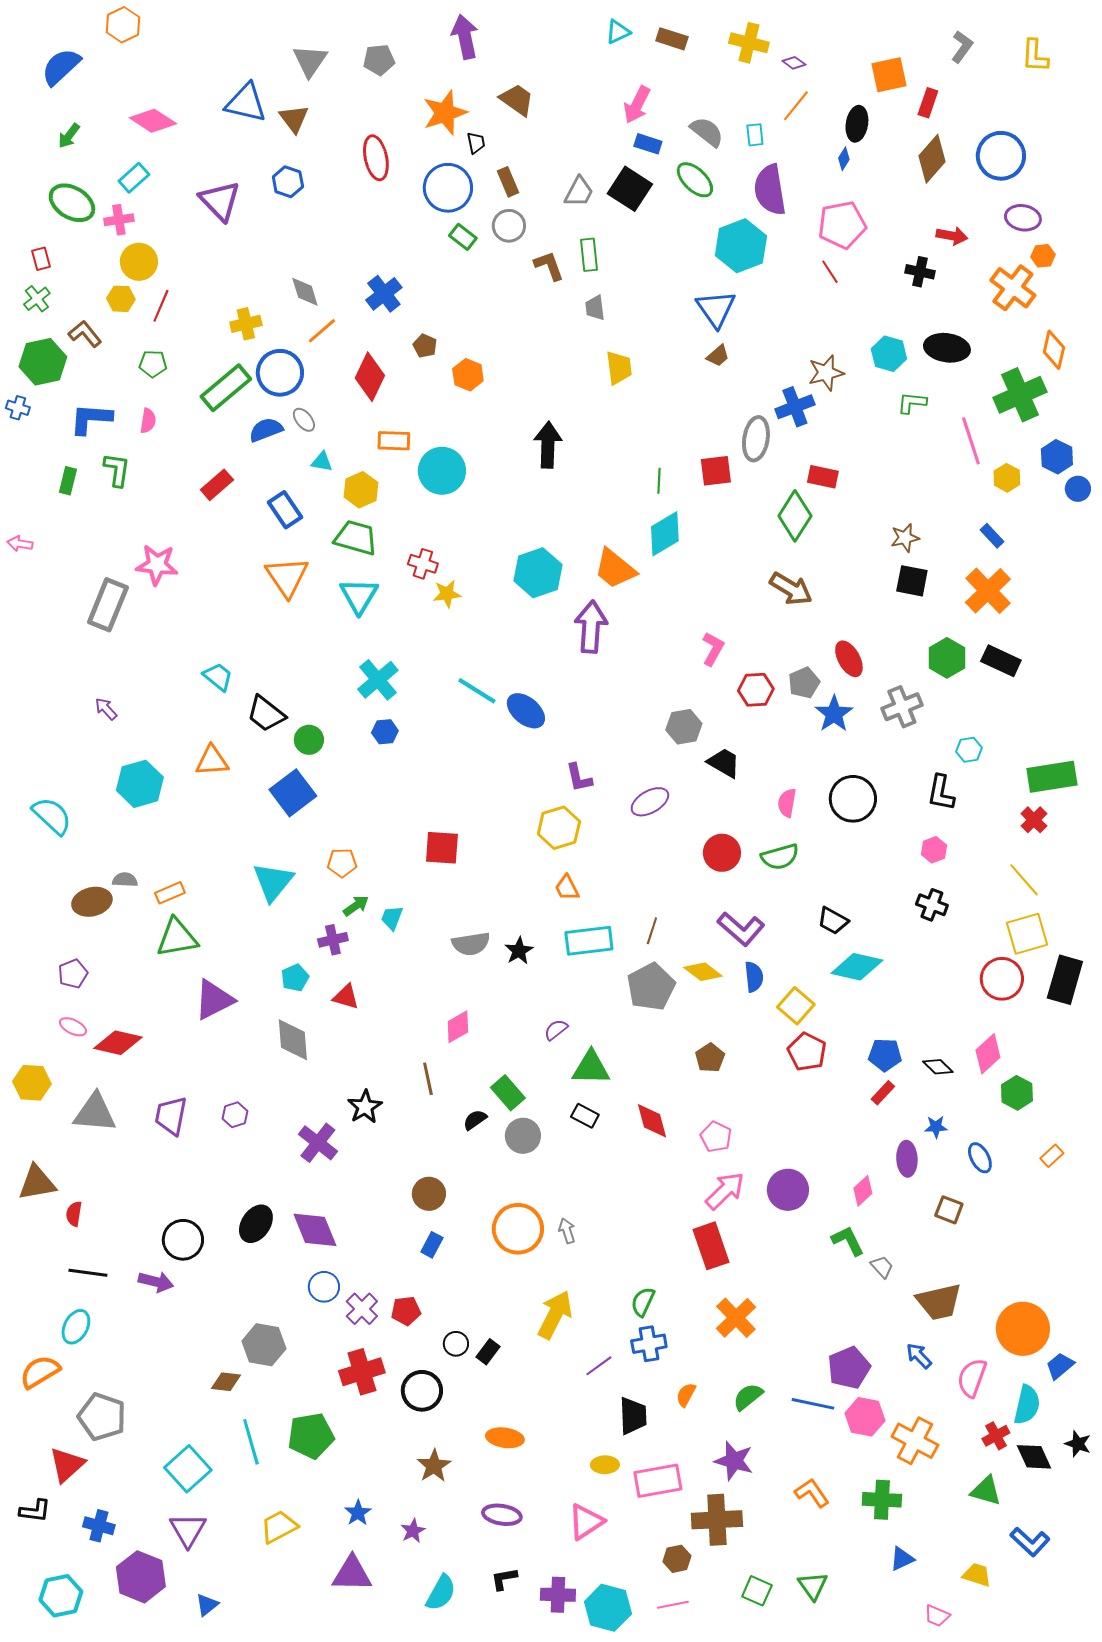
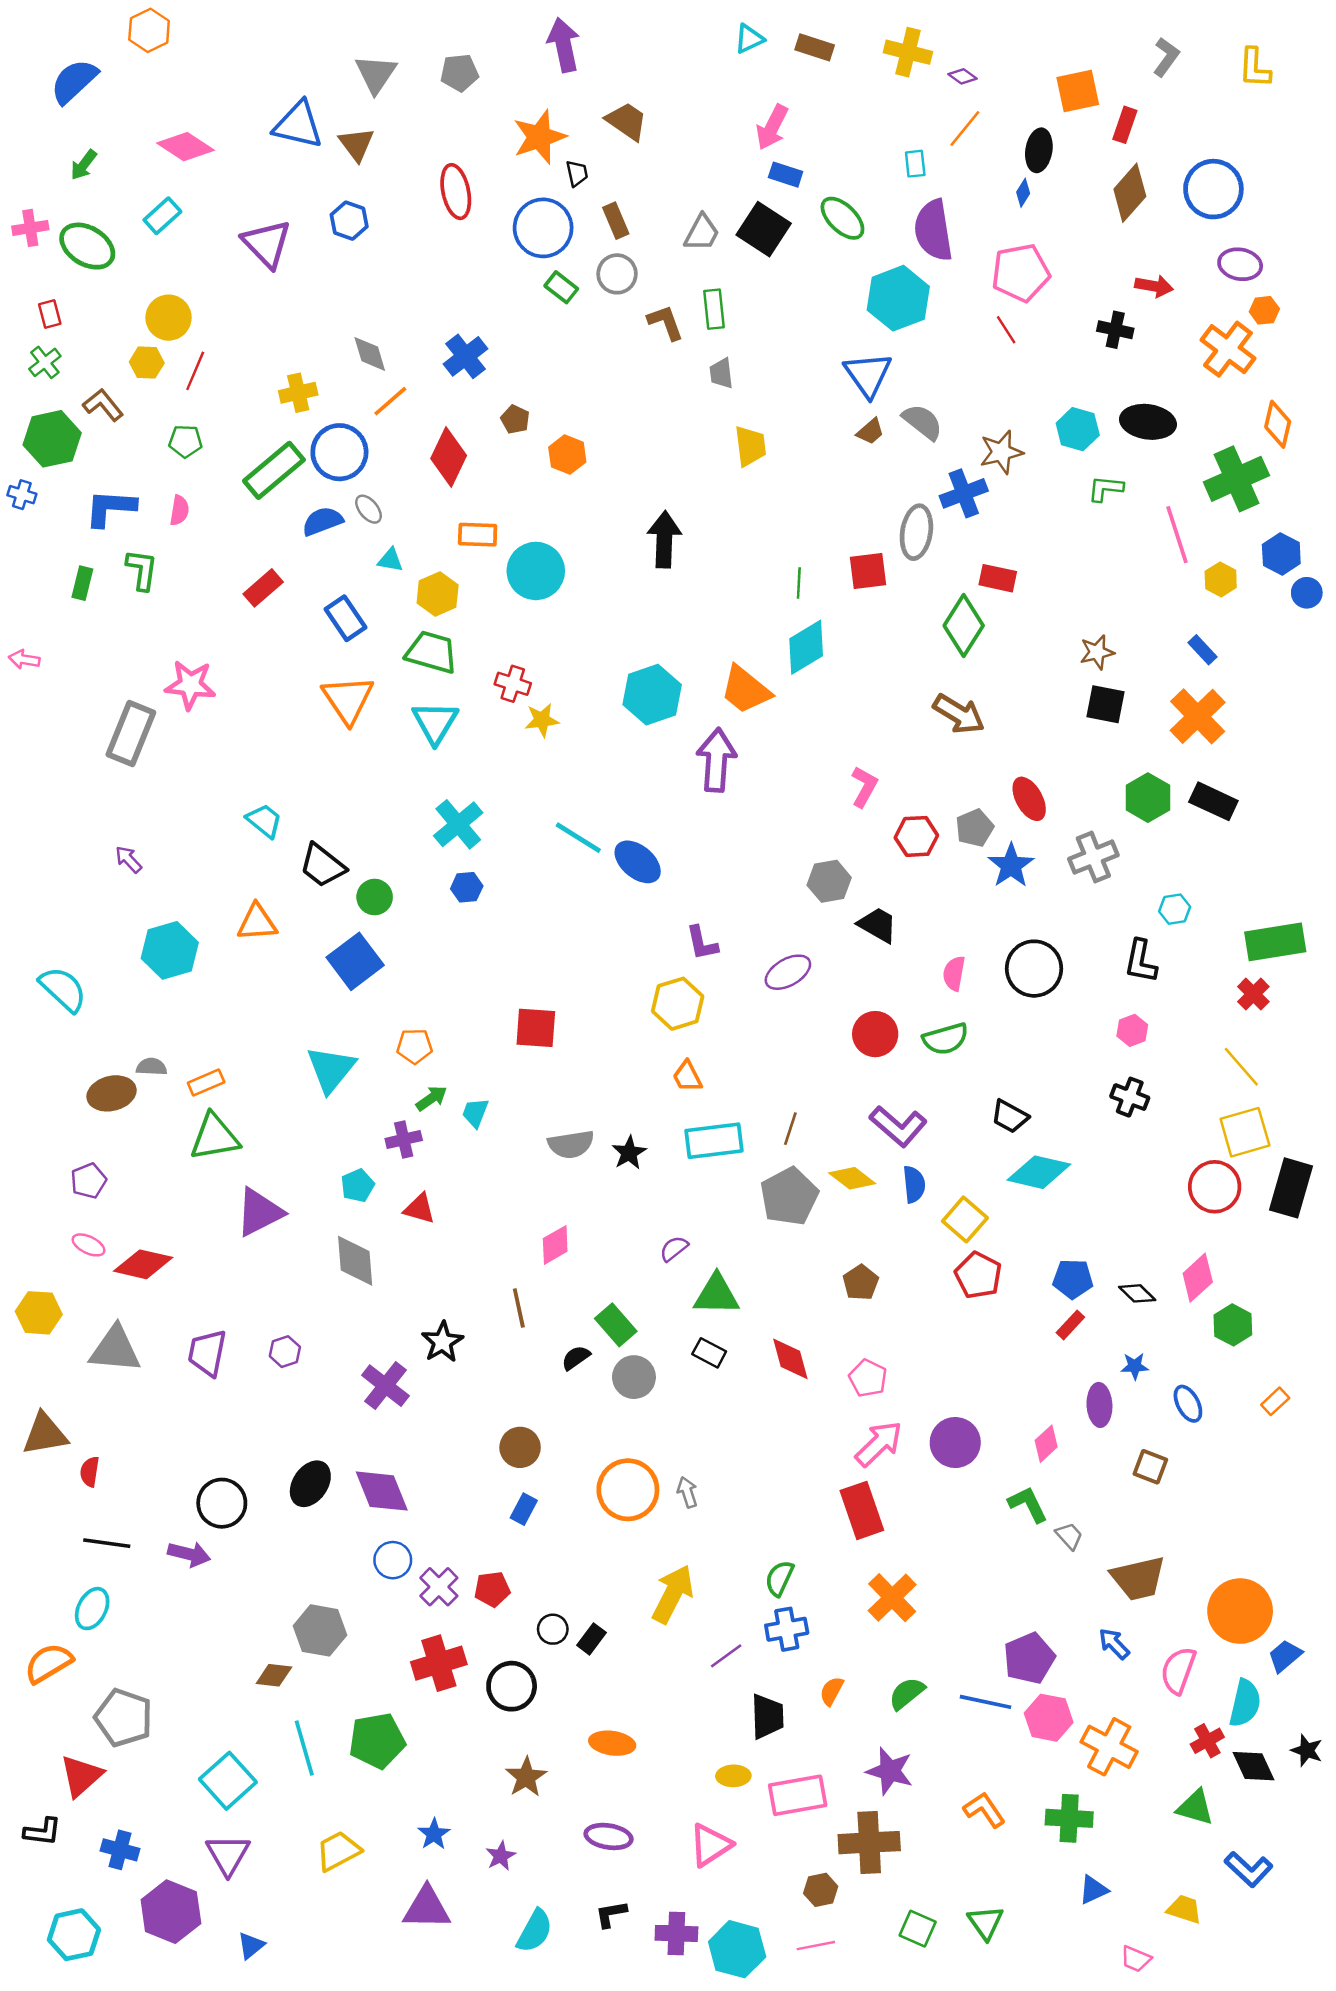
gray semicircle: (707, 132) -> (922, 422), moved
pink cross: (119, 220) -> (30, 228), moved

